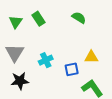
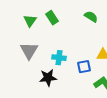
cyan cross: (46, 60) -> (59, 58), turned 32
black star: (20, 81) -> (48, 78), moved

